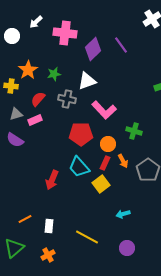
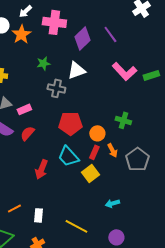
orange star: (28, 70) -> (21, 34), moved
red semicircle: (38, 99) -> (27, 133), moved
pink L-shape: (104, 110) -> (124, 71), moved

